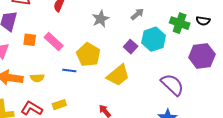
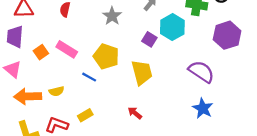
orange square: (30, 40) -> (41, 52), turned -32
blue line: (69, 71) -> (89, 77), turned 32
yellow trapezoid: (118, 75) -> (142, 72), turned -55

